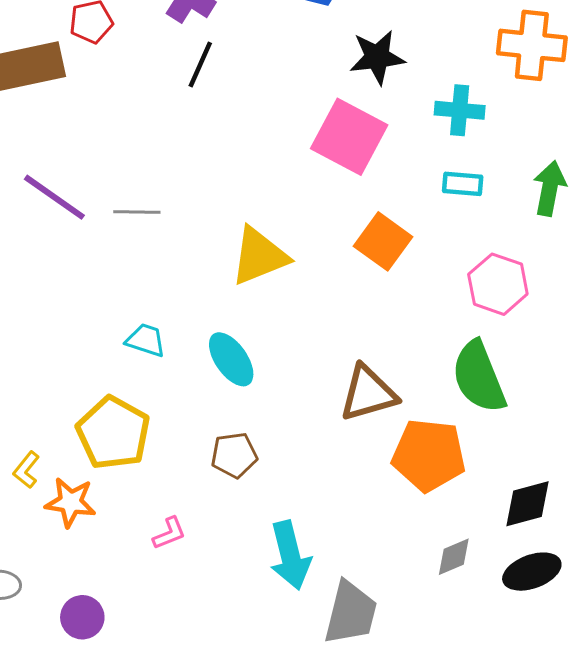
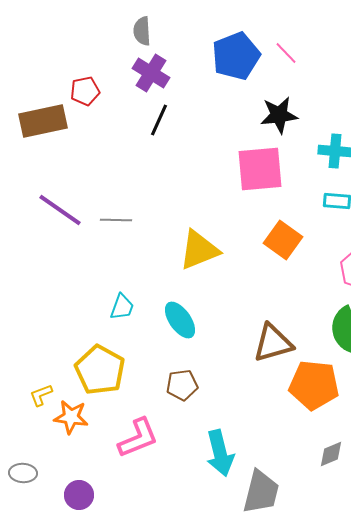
pink square: (349, 137) -> (260, 169), turned -33
cyan trapezoid: (146, 340) -> (122, 307), turned 92
yellow L-shape: (26, 470) -> (41, 395), turned 30
pink L-shape: (169, 533) -> (138, 438), size x1.8

